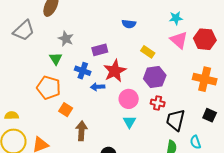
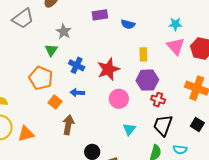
purple rectangle: (100, 50) -> (100, 15), moved
yellow rectangle: (148, 52) -> (143, 54), turned 48
blue arrow: (98, 87) -> (77, 93), moved
red cross: (158, 103) -> (158, 100), moved
cyan triangle: (130, 122) -> (129, 129), moved
cyan semicircle: (195, 142) -> (180, 150), turned -72

